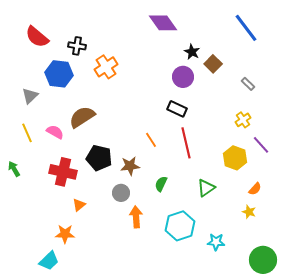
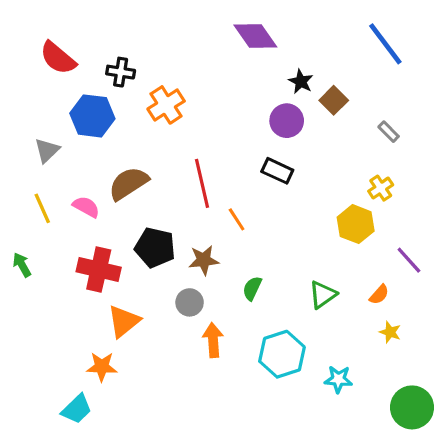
red line: (186, 143) -> (202, 183), moved
purple line: (261, 145) -> (409, 260), moved
yellow hexagon: (235, 158) -> (356, 224), moved
orange semicircle: (255, 189) -> (379, 295), moved
orange triangle: (79, 205) -> (124, 321), size x1.6

